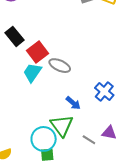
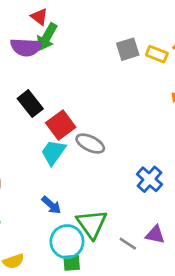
blue arrow: (73, 103) -> (51, 205), moved

